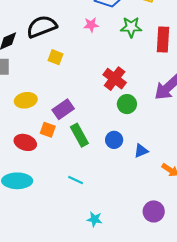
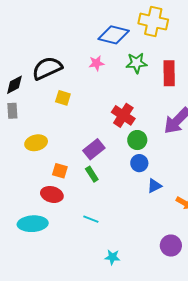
purple rectangle: (63, 109) -> (94, 149), moved
green rectangle: (79, 135) -> (92, 174), size x0.7
blue circle: (114, 140) -> (139, 163), moved
red ellipse: (25, 142) -> (52, 194), moved

